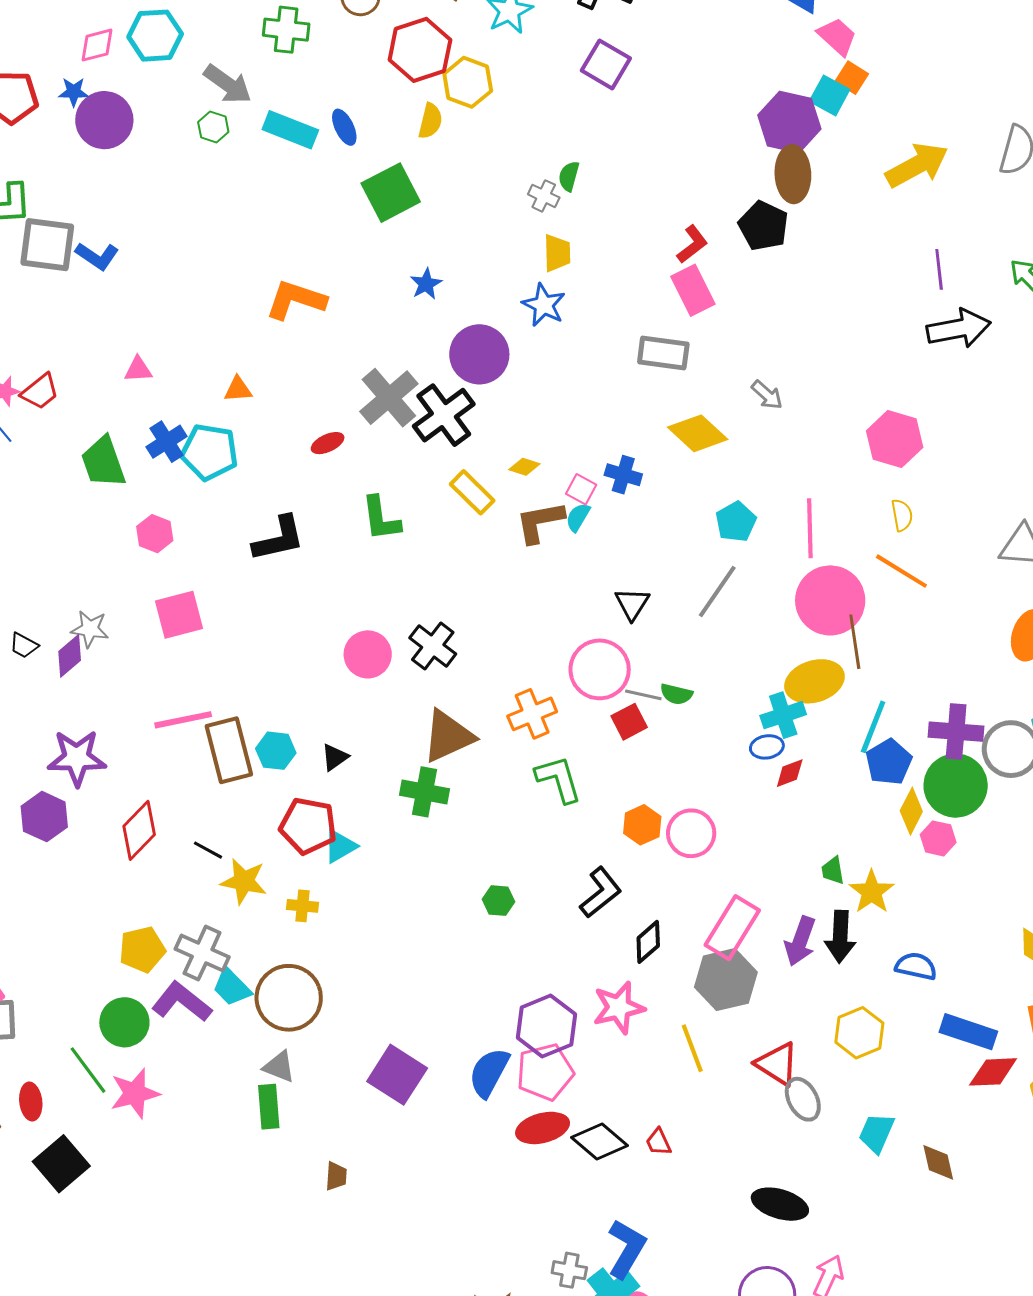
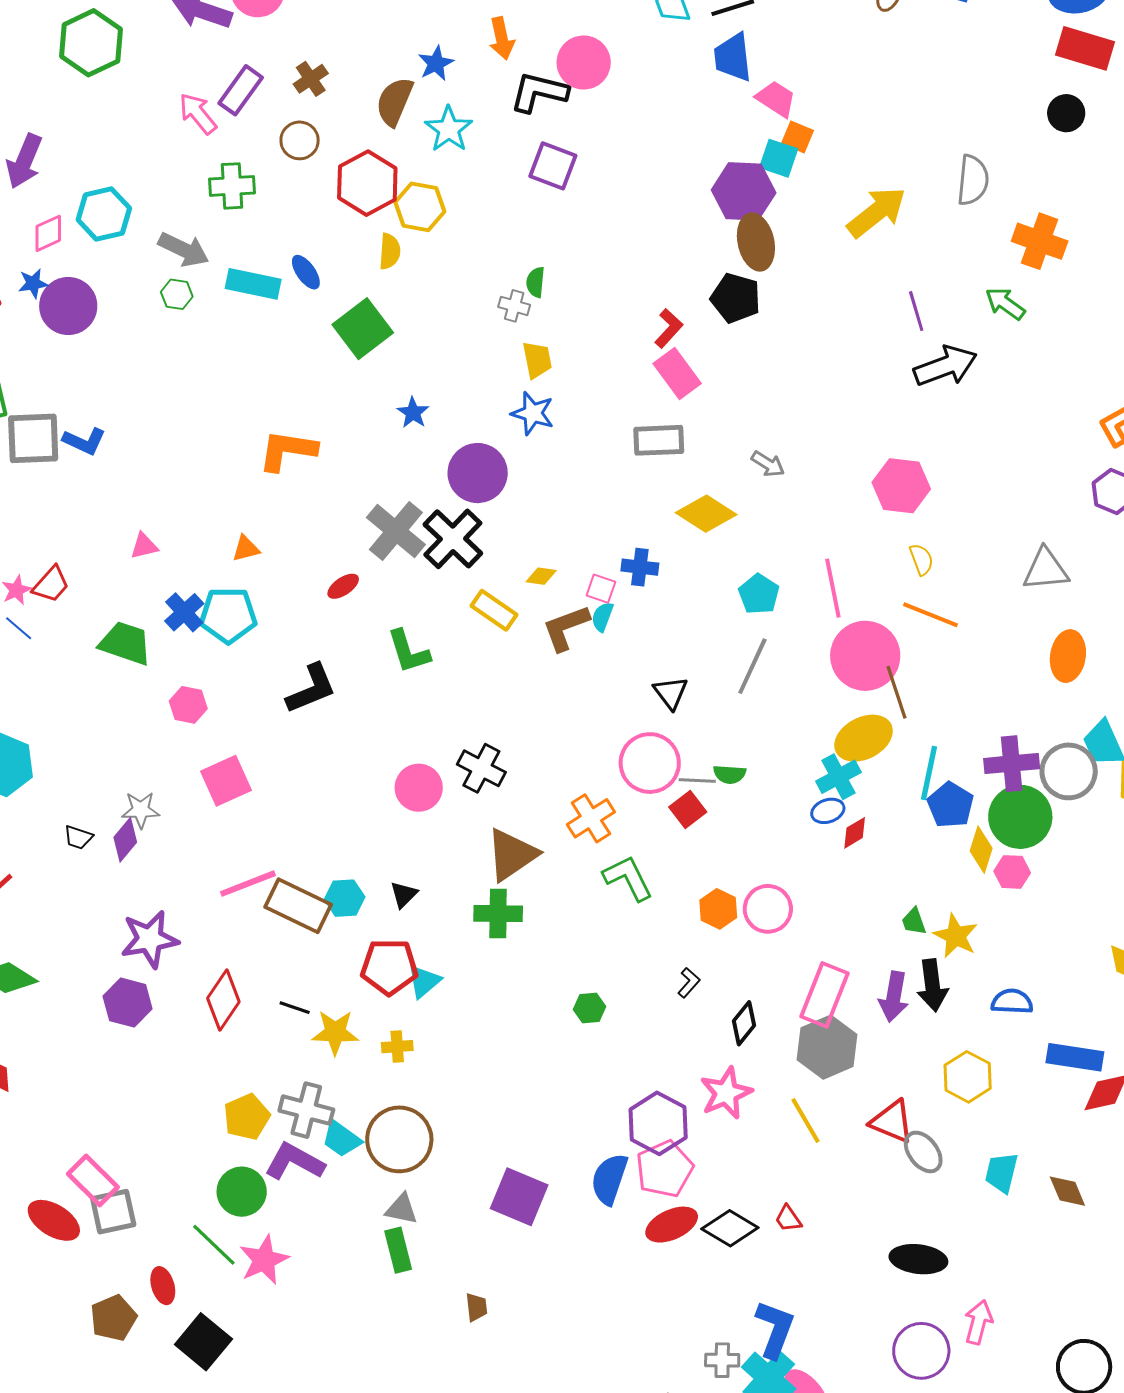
green trapezoid: (103, 462) -> (125, 643), turned 138
brown rectangle: (229, 750) -> (298, 906), turned -40
black L-shape: (601, 892) -> (689, 983), size x0.6

